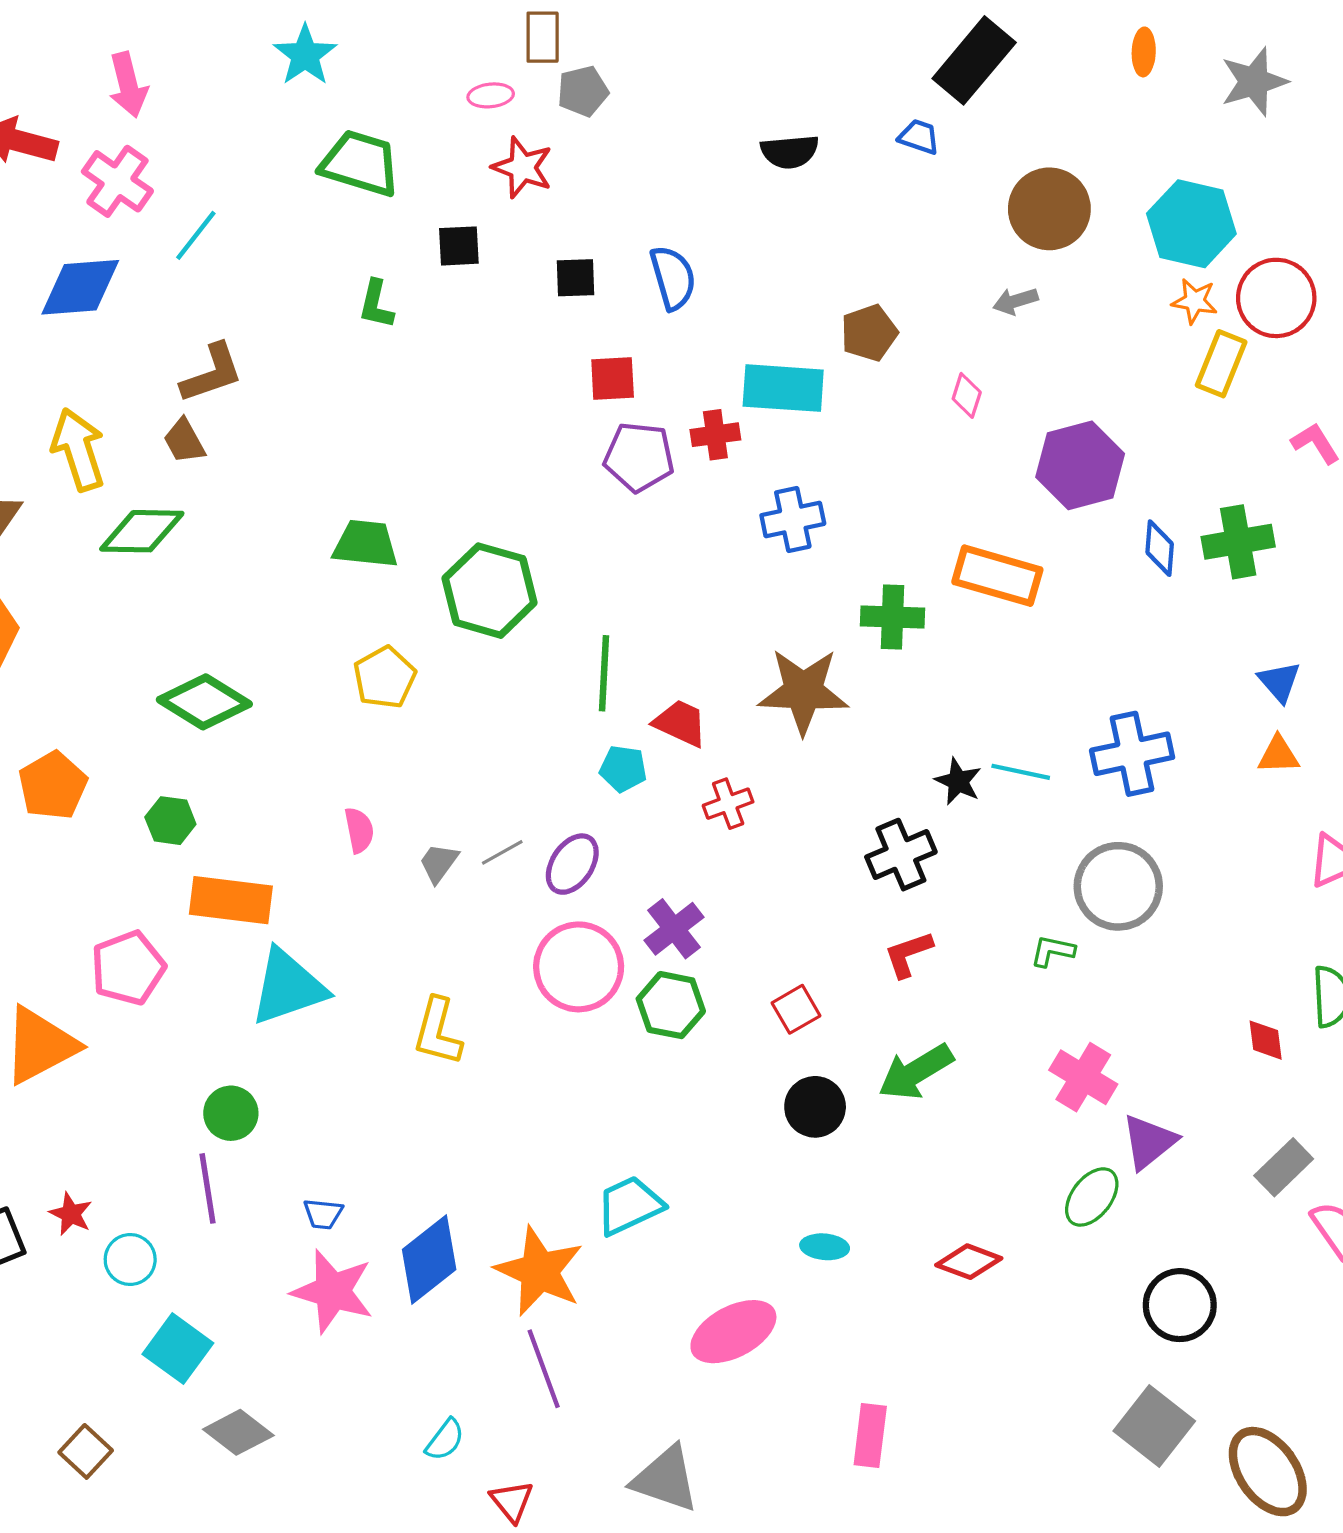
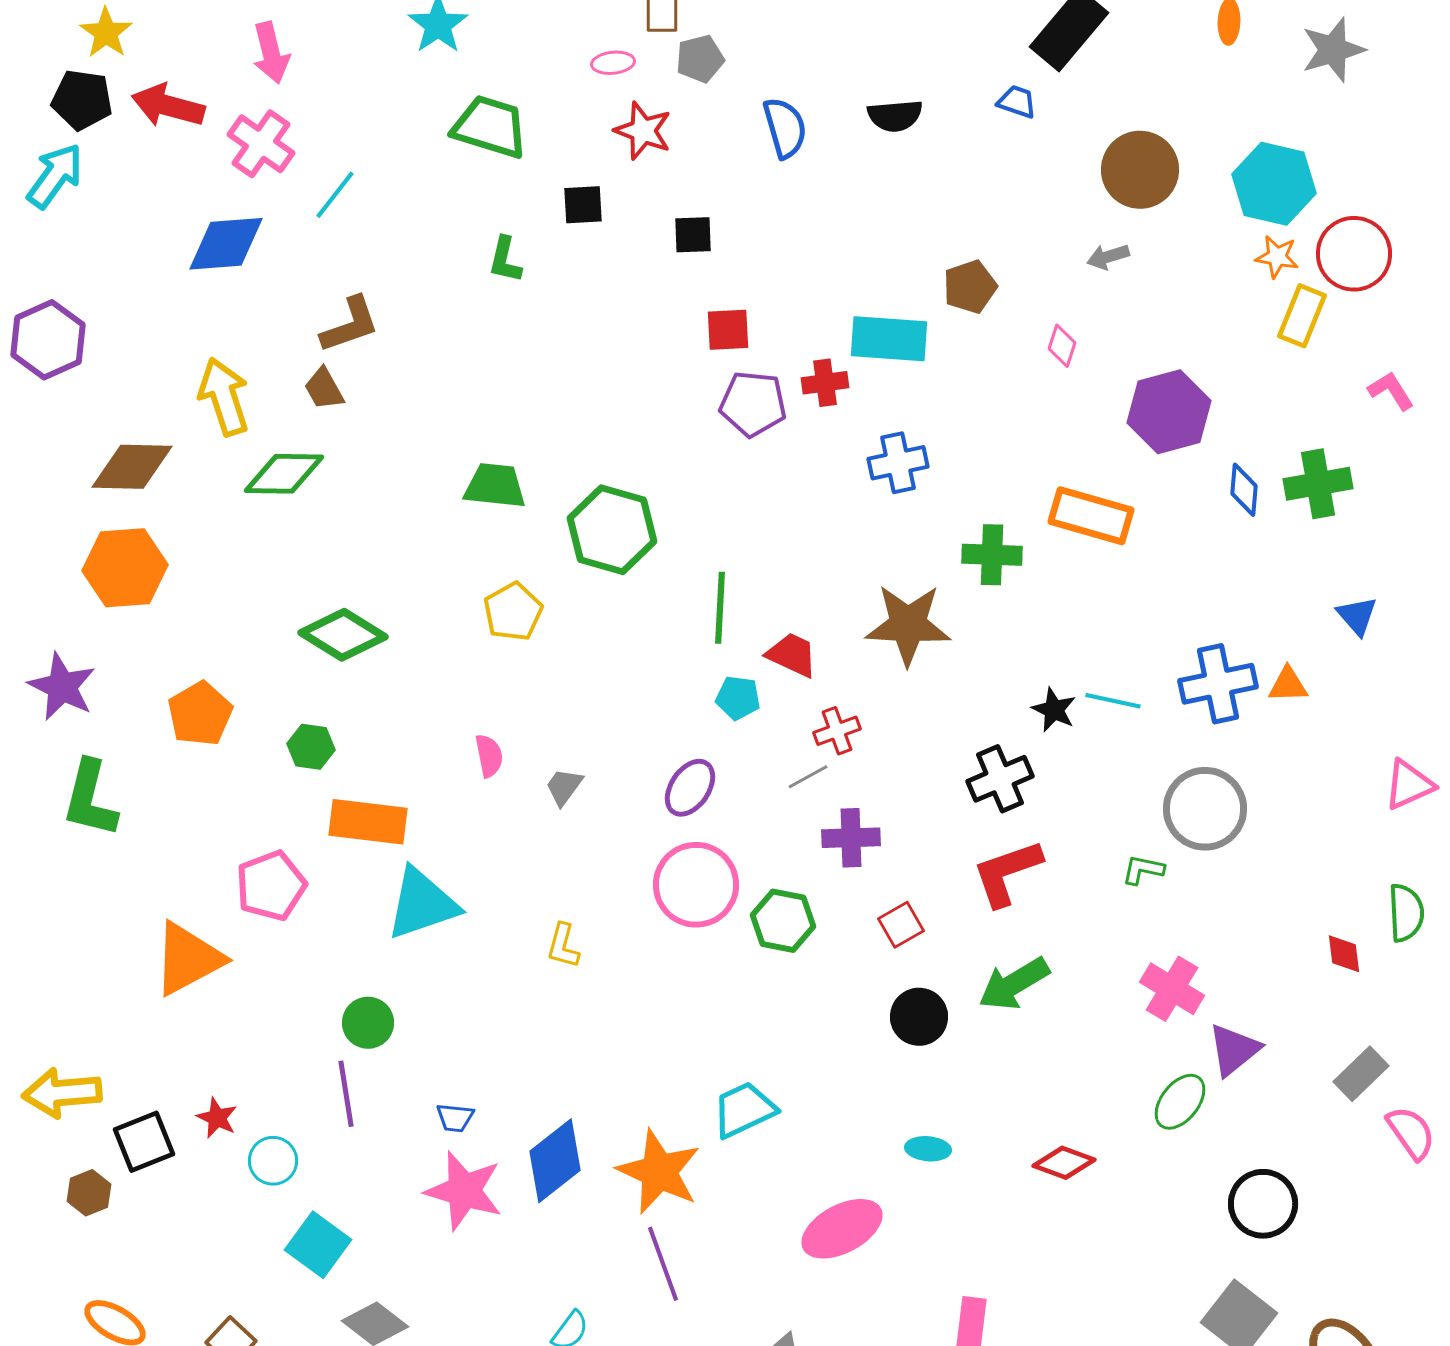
blue semicircle: (673, 278) -> (785, 128), moved
orange triangle: (1278, 755) -> (1288, 685), moved
gray line: (502, 852) -> (808, 777), moved
purple cross: (674, 929) -> (851, 838), moved, turned 36
red L-shape: (908, 954) -> (1007, 873), size x1.5
yellow L-shape: (438, 1032) -> (563, 946), size x0.7

